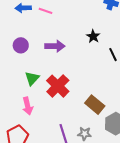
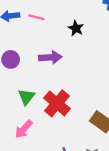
black star: (93, 36) -> (76, 28), moved
pink arrow: (28, 106) -> (24, 129), turned 60

